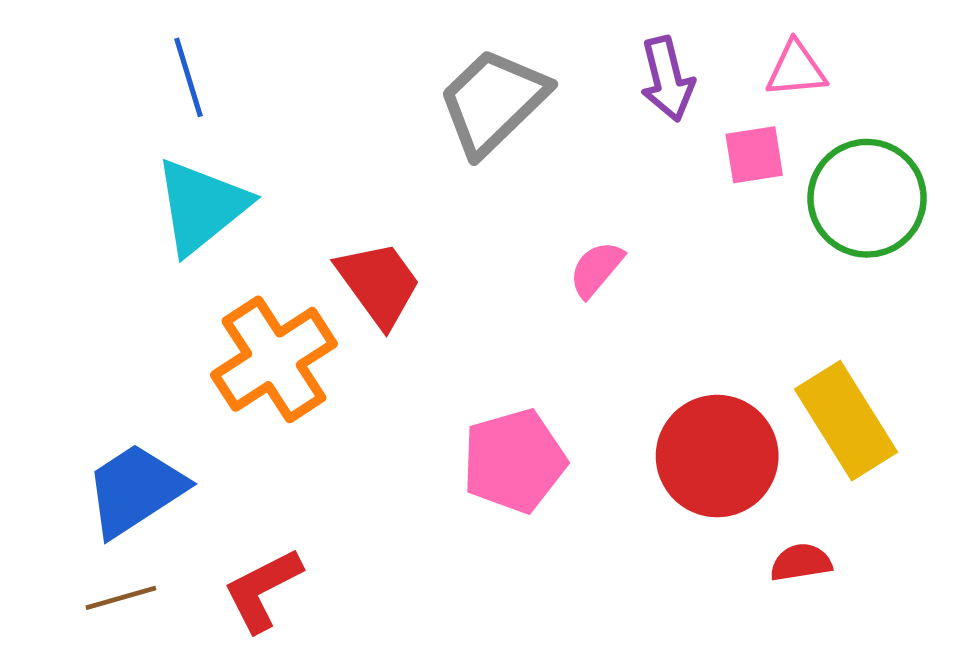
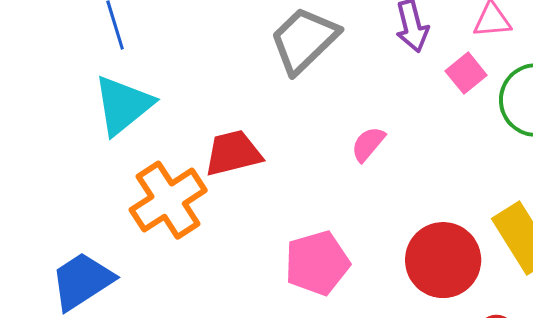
pink square: (754, 155) -> (466, 73), turned -30
red trapezoid: (379, 284) -> (233, 153), turned -68

